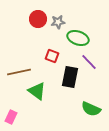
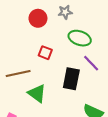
gray star: (58, 22) -> (65, 12), moved
red square: (52, 56) -> (45, 53), moved

